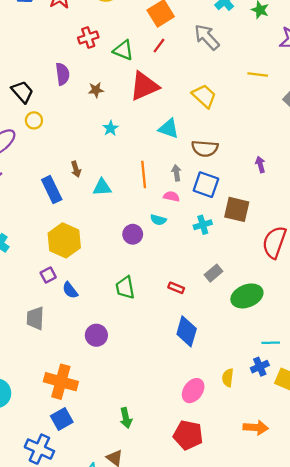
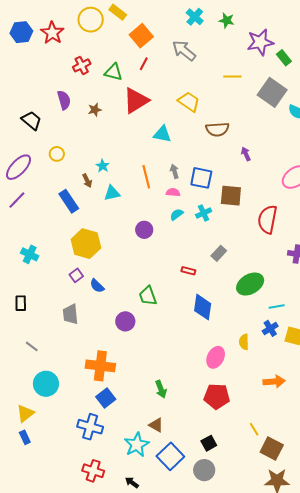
yellow circle: (34, 120) -> (57, 154), moved
cyan star: (111, 128) -> (103, 166), moved
brown semicircle: (205, 148) -> (217, 129), moved
cyan semicircle: (158, 220) -> (177, 214), moved, turned 136
green trapezoid: (125, 288) -> (148, 296), moved
green ellipse: (247, 296) -> (250, 284), moved

